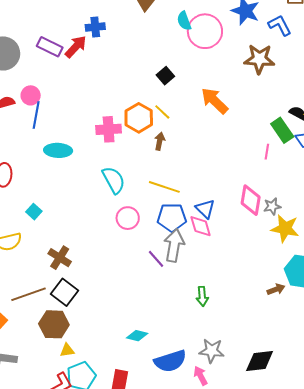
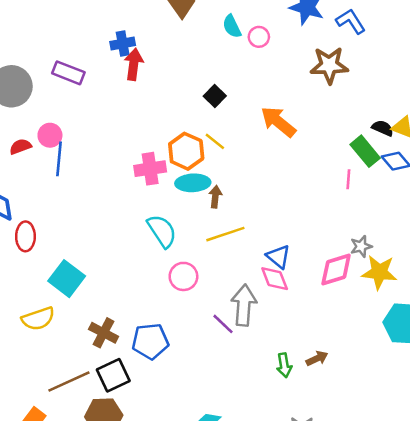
pink circle: (205, 31) -> (259, 37), size x0.5
red arrow: (76, 47) -> (134, 64), moved, turned -30
brown arrow: (160, 141) -> (215, 197), moved
cyan ellipse: (58, 150) -> (193, 183), moved
yellow line: (164, 187) -> (225, 234), turned -32
pink diamond: (251, 200) -> (336, 270), moved, turned 68
cyan square: (34, 212) -> (67, 279), size x1.8
blue pentagon: (172, 217) -> (150, 341), moved
brown arrow: (276, 289) -> (317, 358), moved
black square: (64, 292) -> (113, 375), turned 32

